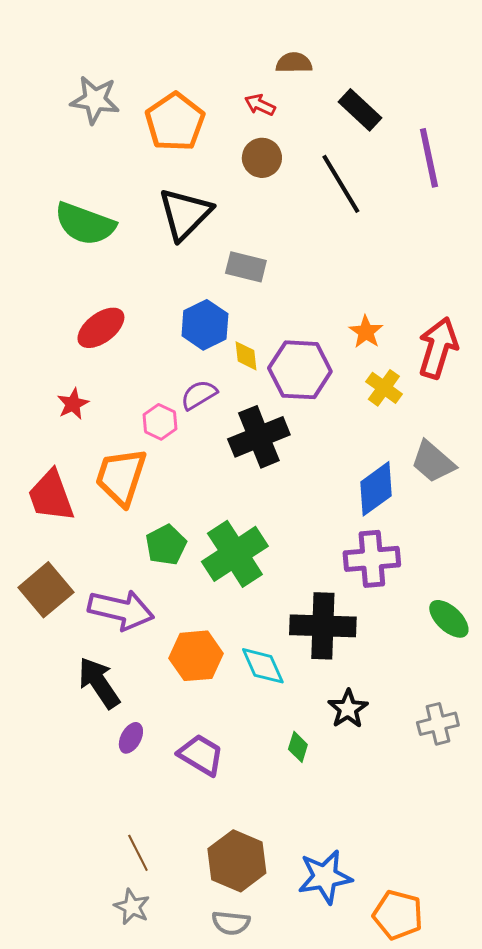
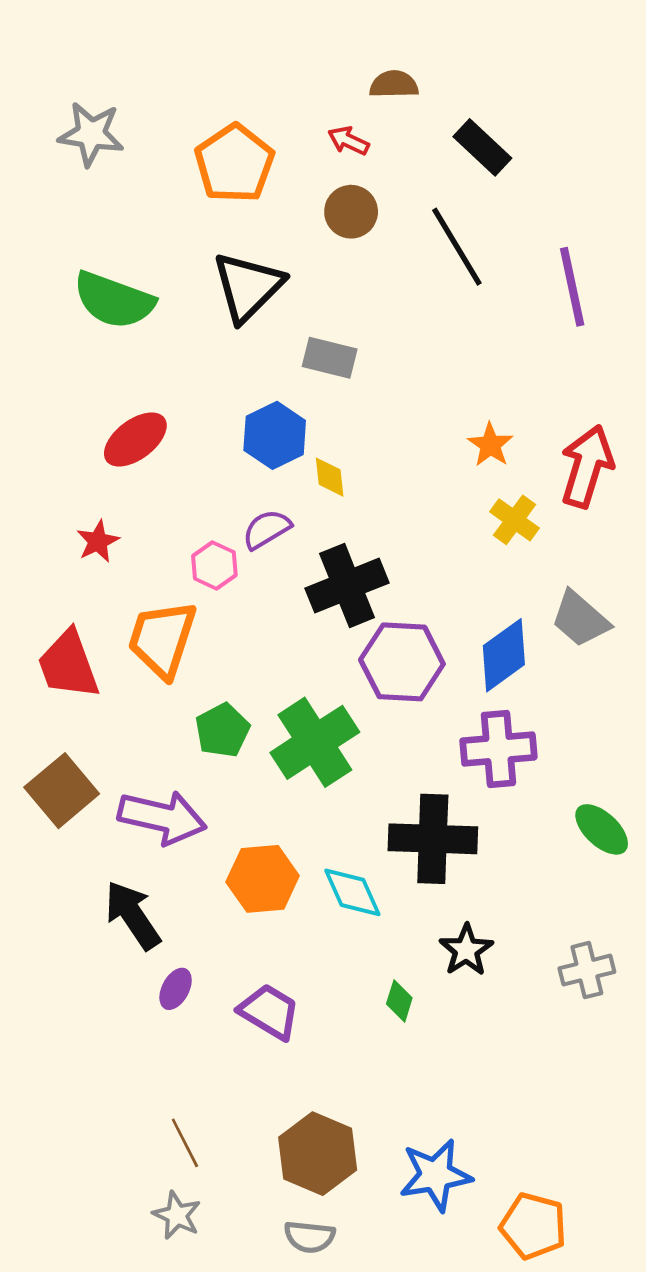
gray star: (95, 100) -> (91, 134), moved
purple line: (429, 158) -> (572, 287), moved
purple hexagon: (300, 370) -> (402, 662), moved

